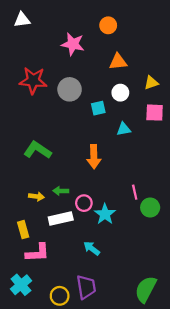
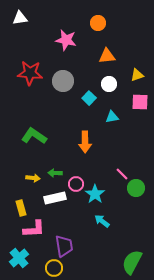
cyan square: (98, 108) -> (89, 98), turned -32
pink line: (135, 192) -> (122, 174), turned -32
cyan arrow: (92, 248) -> (102, 221), moved
purple trapezoid: (86, 287) -> (64, 246), moved

